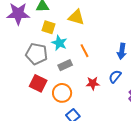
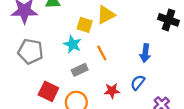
yellow triangle: (76, 17) -> (106, 15), moved, turned -42
yellow square: (48, 27) -> (85, 25), moved
gray pentagon: (36, 54) -> (30, 51), moved

